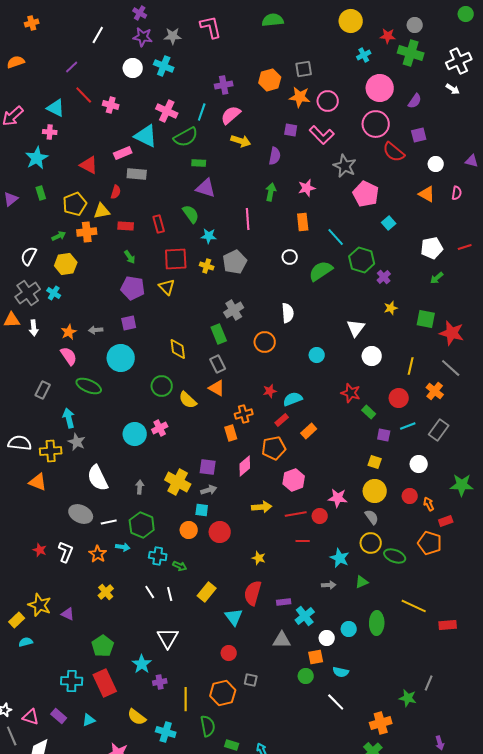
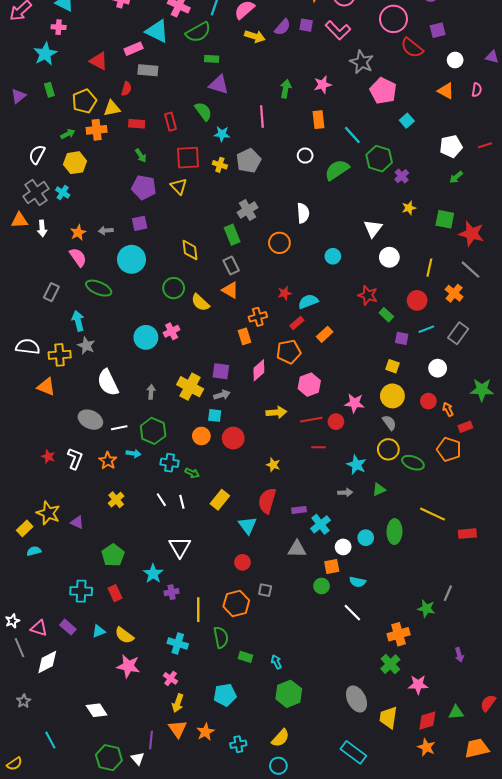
purple semicircle: (275, 156) -> (283, 27), moved, turned 30
red rectangle: (105, 683) -> (115, 593), size x0.6
yellow semicircle: (137, 717) -> (124, 635), moved

